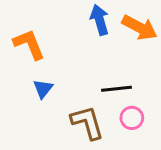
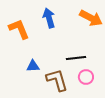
blue arrow: (100, 20) -> (49, 18), moved
blue triangle: (43, 89) -> (33, 66), moved, turned 48

